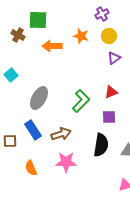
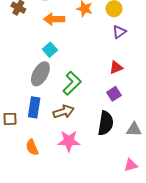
cyan square: (11, 75) -> (50, 50), moved
green L-shape: (81, 101) -> (72, 83), moved
purple square: (109, 117) -> (114, 94), turned -32
blue rectangle: (33, 130) -> (34, 107), turned 42

